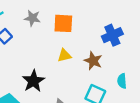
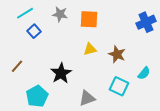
blue cross: (112, 35) -> (146, 22), moved
cyan semicircle: (122, 81) -> (144, 73), turned -136

